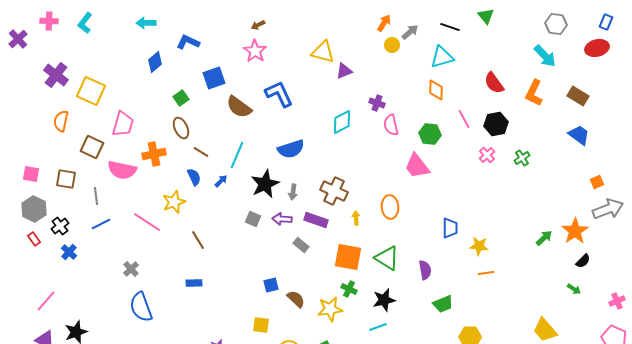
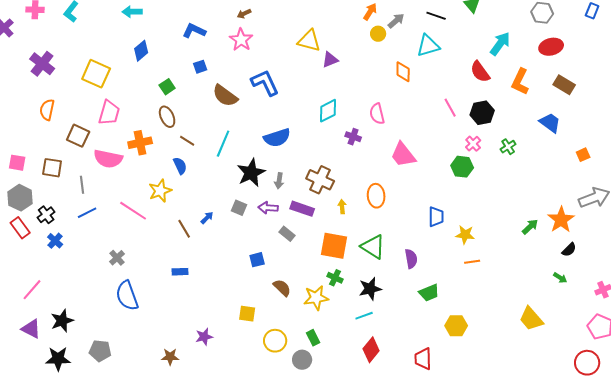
blue L-shape: (188, 42) -> (194, 31), moved
red ellipse: (597, 48) -> (551, 47), moved
cyan arrow: (545, 56) -> (500, 44), moved, turned -100
blue square: (214, 78) -> (200, 67), size x0.6
orange diamond: (436, 90) -> (403, 72), moved
yellow square: (91, 91) -> (96, 74), moved
purple cross: (377, 103) -> (353, 137), moved
green hexagon: (430, 134) -> (462, 167), moved
blue trapezoid: (579, 135) -> (550, 123), moved
blue arrow: (221, 181) -> (207, 218), moved
orange square: (597, 182) -> (583, 155), moved
red rectangle: (34, 239) -> (20, 228), size x1.5
blue square: (271, 285) -> (257, 260), moved

